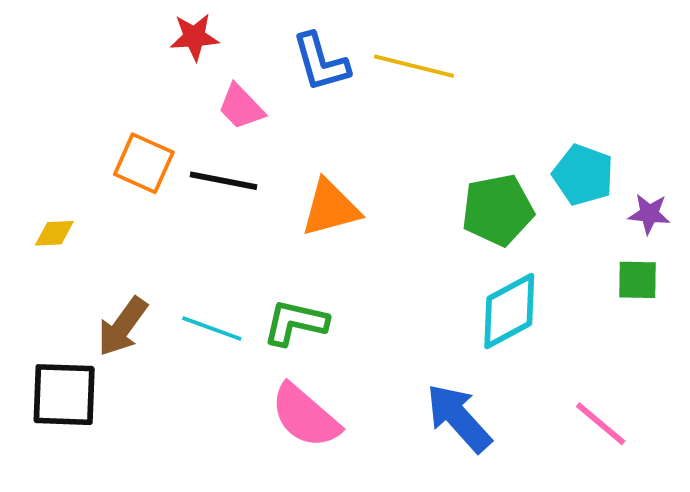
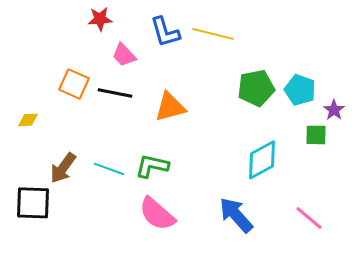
green pentagon: (498, 210) -> (256, 88), moved
purple star: (649, 214) -> (334, 110), turned 30
green square: (638, 280) -> (316, 135), moved

